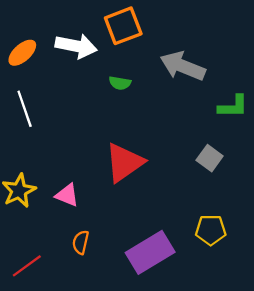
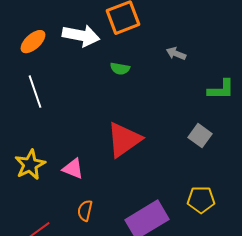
gray arrow: (183, 66) -> (176, 54), size x0.5

